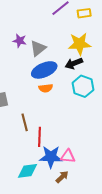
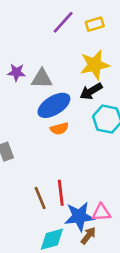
gray triangle: (38, 48) -> (42, 79), turned 48
brown line: (25, 122) -> (40, 198), moved
brown arrow: (62, 177) -> (88, 236), moved

